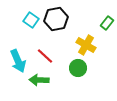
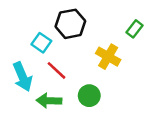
cyan square: (31, 20) -> (41, 43), moved
green circle: (78, 68) -> (89, 96), moved

